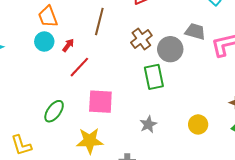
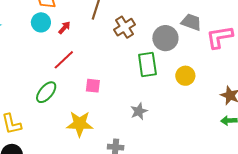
brown cross: (141, 39) -> (125, 27), moved
red line: (79, 67) -> (64, 60), moved
pink square: (100, 102) -> (93, 86), size x0.6
yellow circle: (198, 124) -> (185, 76), moved

